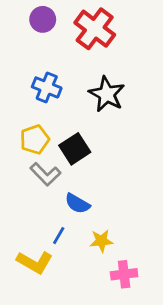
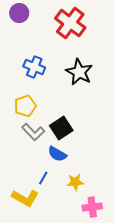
purple circle: (43, 19) -> (19, 13), moved
black square: (75, 149) -> (61, 128), moved

